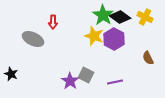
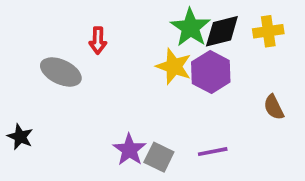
black diamond: (120, 17) -> (222, 31), turned -50
yellow cross: (145, 17) -> (268, 31), turned -35
gray square: (86, 75) -> (159, 157), moved

